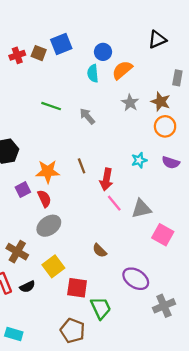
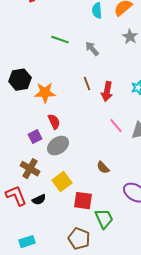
brown line: (82, 166) -> (87, 84), moved
orange star: (48, 172) -> (45, 93), moved
red arrow: (106, 179) -> (107, 92), moved
purple square: (23, 190) -> (35, 137), moved
cyan rectangle: (14, 334) -> (27, 242), turned -35

